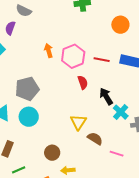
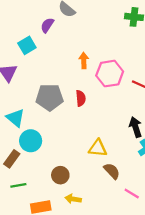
red semicircle: (83, 82) -> (81, 98), moved
cyan circle: (29, 117) -> (31, 141), moved
yellow triangle: (78, 122) -> (98, 148), turned 48

